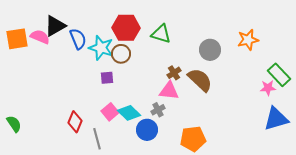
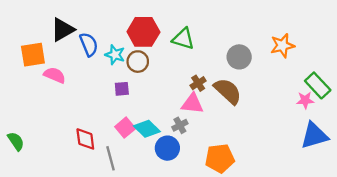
pink semicircle: (40, 37) -> (55, 75), moved
orange square: (17, 39) -> (33, 55), moved
cyan star: (101, 48) -> (115, 55), size x0.7
red diamond: (75, 122) -> (85, 139), turned -30

